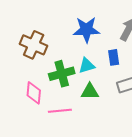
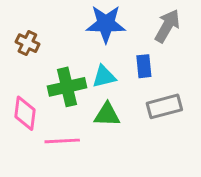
brown cross: (34, 45) -> (27, 43), size x0.6

